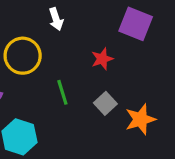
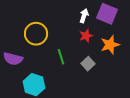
white arrow: (56, 19) -> (84, 16), moved, turned -144
orange star: (140, 119) -> (110, 45), moved

